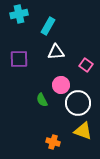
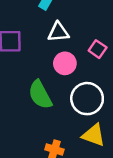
pink circle: (61, 85) -> (65, 63), moved
green semicircle: (42, 100) -> (40, 95), size x1.6

